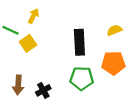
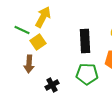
yellow arrow: (33, 16) -> (43, 17), size x1.5
brown arrow: (18, 85) -> (29, 64), moved

